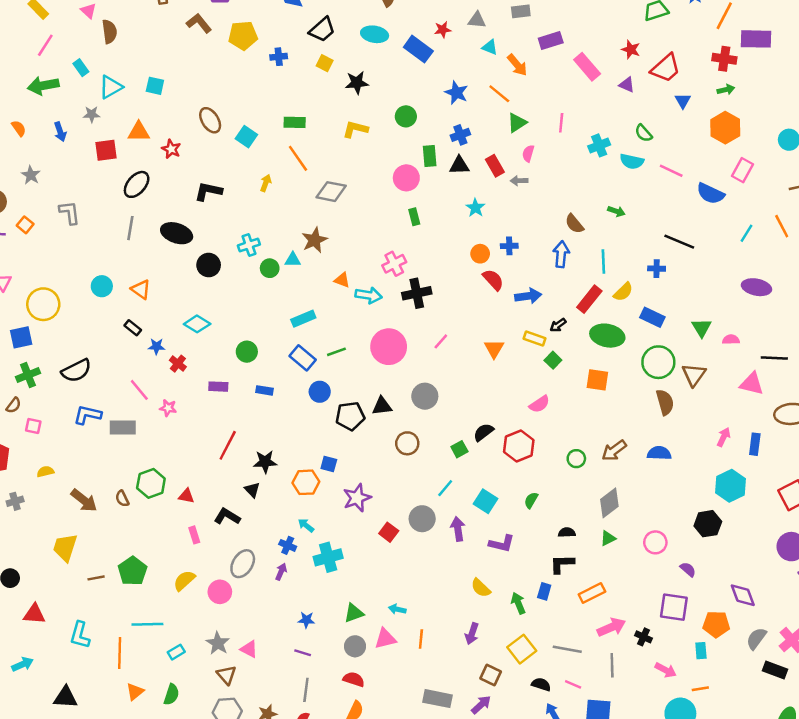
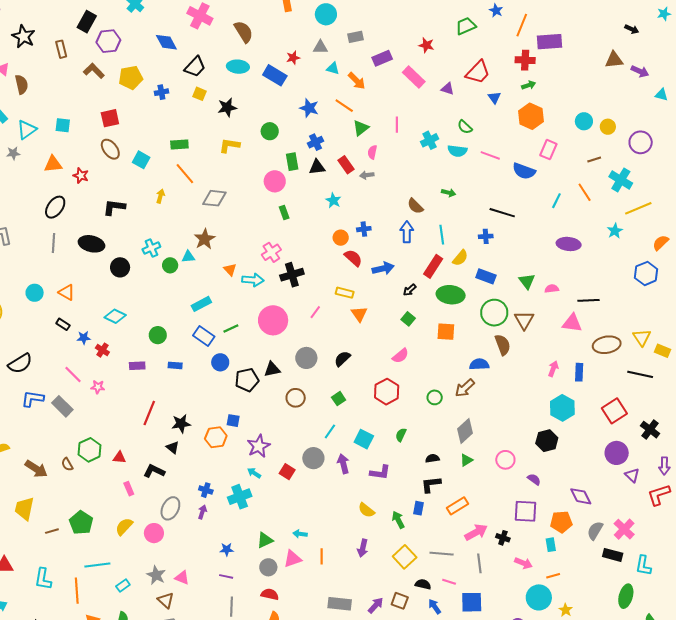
red star: (631, 49) -> (426, 45), moved
red square: (106, 150) -> (110, 118), moved
orange triangle: (342, 280) -> (230, 269), turned 32
yellow rectangle: (534, 338) -> (345, 293), moved
gray rectangle: (123, 427) -> (62, 406), turned 50
black semicircle: (483, 432) -> (342, 359), moved
blue semicircle: (659, 453) -> (479, 364), moved
cyan arrow: (306, 525) -> (254, 473), moved
brown square: (491, 675) -> (400, 601), moved

